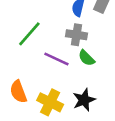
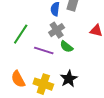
gray cross: (76, 35) -> (57, 30), turned -35

